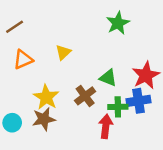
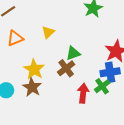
green triangle: (108, 78) -> (73, 53), moved, turned -42
green cross: (118, 107) -> (102, 86), moved, turned -35
brown star: (44, 119) -> (32, 87), turned -30

